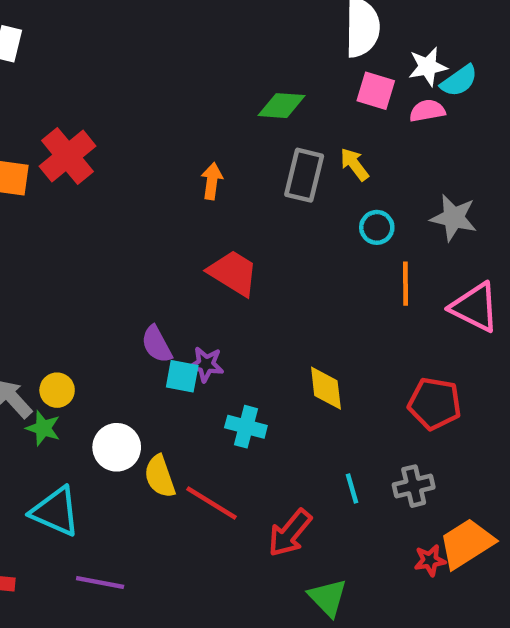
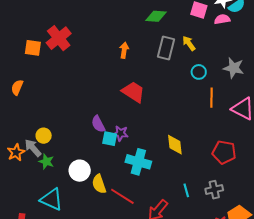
yellow circle: (57, 390) -> (44, 136), moved
cyan cross: (246, 427) -> (138, 162), size x1.4

